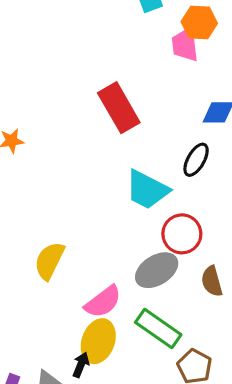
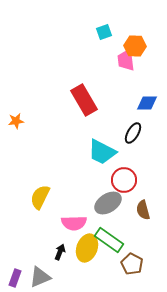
pink semicircle: (103, 302) -> (74, 223), turned 35
yellow ellipse: (98, 341) -> (87, 248), moved
black arrow: (81, 365) -> (60, 252), moved

